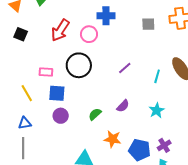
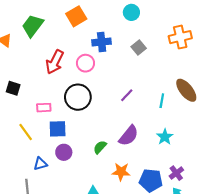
gray square: (148, 24) -> (139, 47), moved, turned -32
black square: (21, 34) -> (13, 88), moved
purple semicircle: (123, 106) -> (129, 136), size x1.5
blue triangle: (25, 123) -> (40, 164), moved

